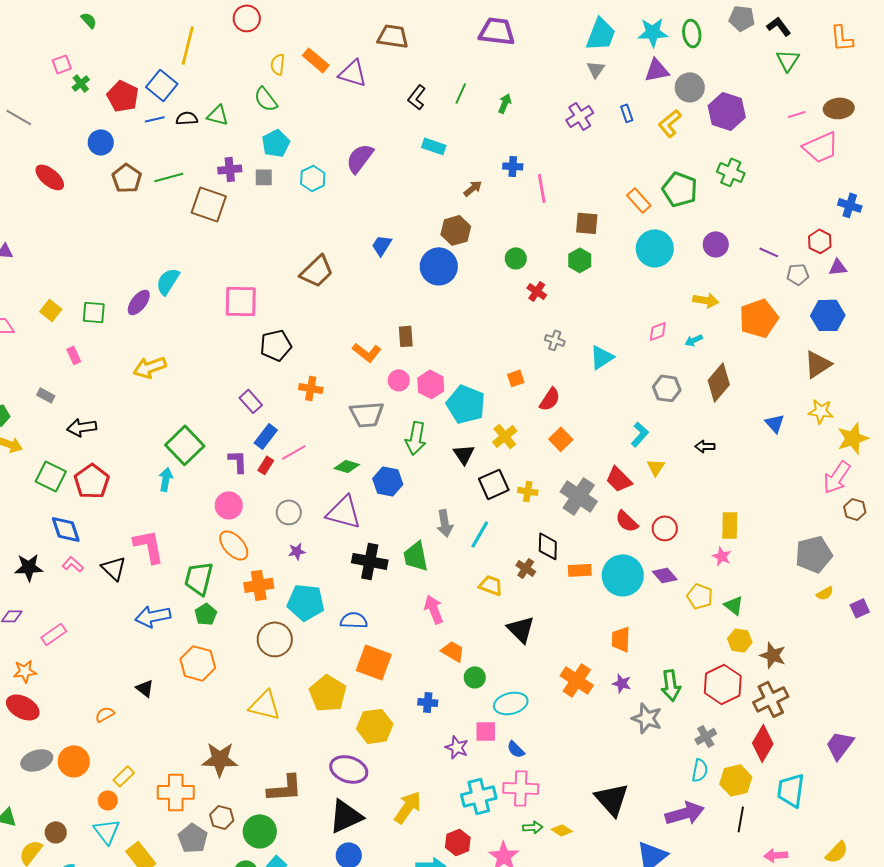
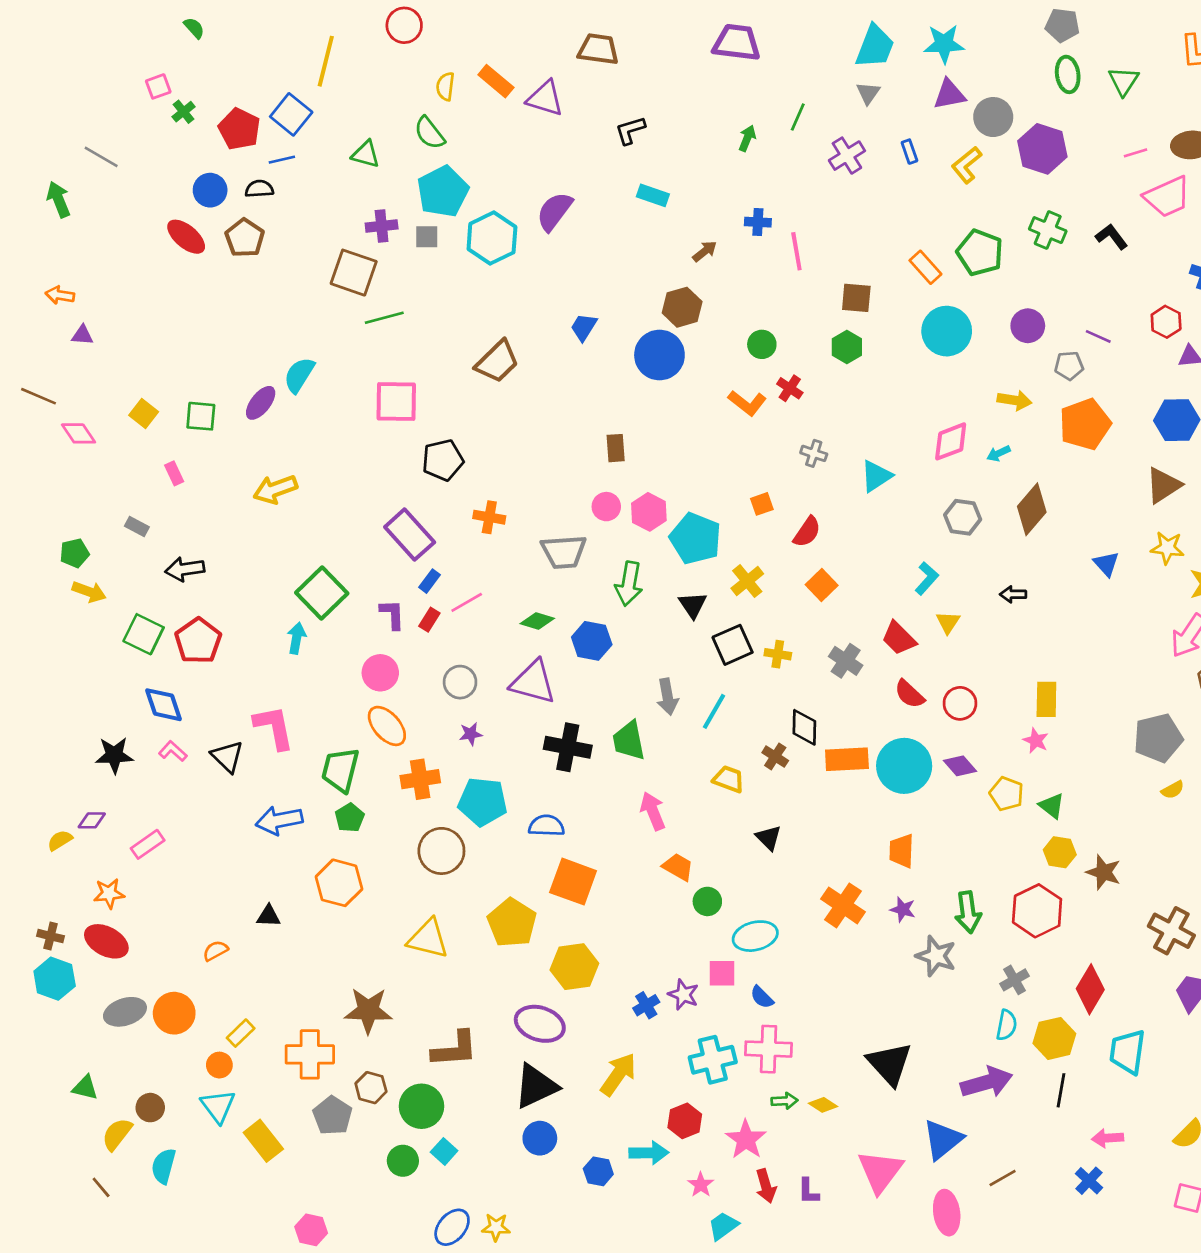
black L-shape: (779, 26) -> (1112, 237), moved
green ellipse: (692, 33) -> (1068, 74), moved
green line: (461, 93) -> (798, 117), moved
black L-shape: (417, 97) -> (630, 130), turned 35
black semicircle: (187, 118) -> (259, 189), moved
cyan pentagon: (276, 143) -> (443, 191), size x1.4
red ellipse: (50, 177) -> (186, 237), moved
green line: (169, 177) -> (384, 318), moved
cyan hexagon: (313, 178) -> (492, 238), size x1.5
gray pentagon: (798, 274) -> (1069, 366), moved
pink diamond: (658, 331) -> (951, 441), size x1.5
orange L-shape: (367, 352) -> (747, 403), moved
purple rectangle: (251, 401) -> (410, 535), size x1.6
blue rectangle: (266, 436) -> (429, 581), size x0.7
gray cross: (579, 496) -> (846, 661), size x0.7
orange rectangle: (580, 570) -> (847, 759), size x1.4
black triangle: (521, 629) -> (769, 838), size x0.7
black triangle: (145, 688) -> (269, 916), turned -36
brown cross: (771, 699) -> (1171, 931), moved, turned -36
blue cross: (428, 702) -> (646, 1005), moved, turned -36

